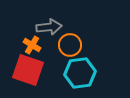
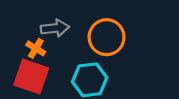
orange circle: (70, 45) -> (107, 37), moved, size x1.4

